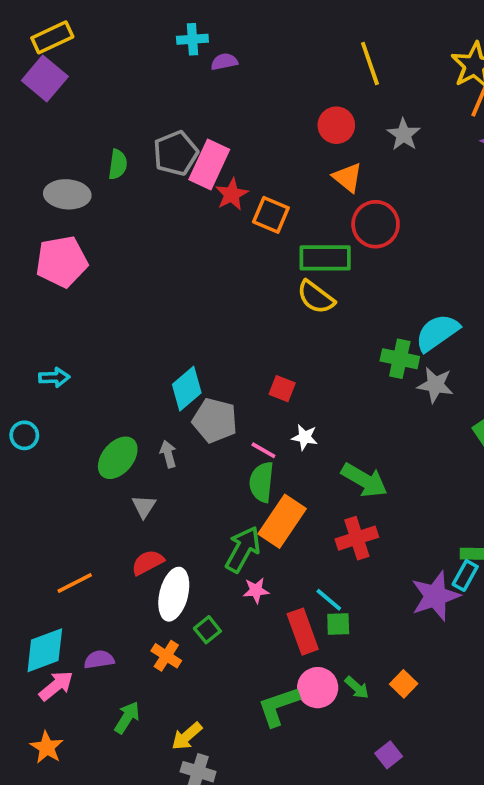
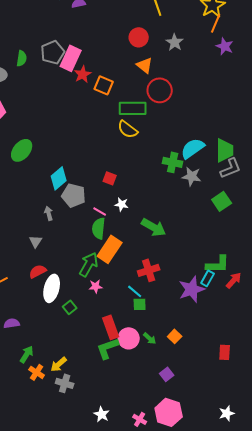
green ellipse: (118, 458) -> (22, 150), moved
red cross: (357, 538) -> (149, 270), moved
red rectangle: (303, 632) -> (111, 327), moved
orange cross: (166, 656) -> (37, 372), moved

